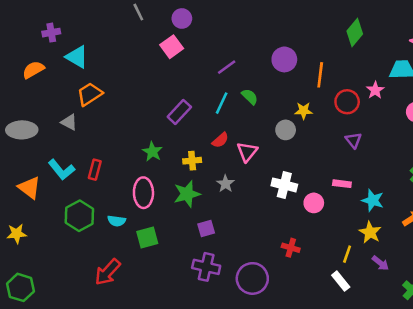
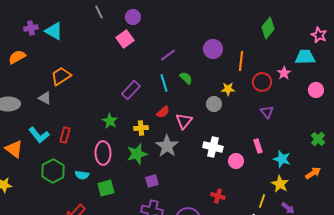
cyan triangle: (77, 57) -> (54, 31), moved
cyan line: (222, 103) -> (164, 83), turned -42
gray star: (225, 184) -> (167, 146), size x1.6
pink rectangle: (342, 184) -> (258, 146), turned 64

